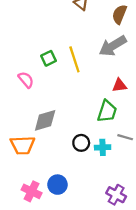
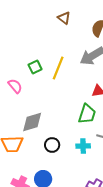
yellow line: (74, 59) -> (58, 68), turned 40
black circle: (81, 143) -> (52, 145), moved

